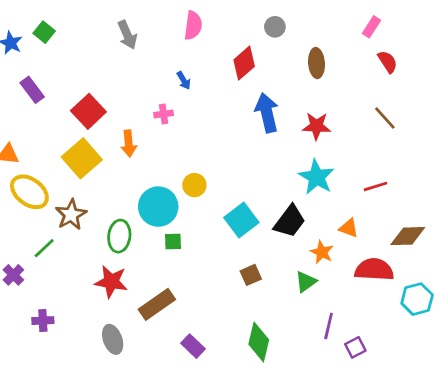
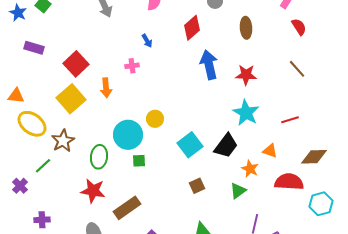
purple rectangle: (32, 90) -> (34, 48), turned -36

